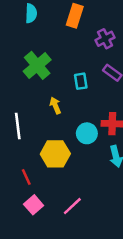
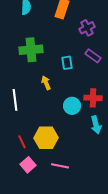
green cross: (37, 65) -> (31, 50), turned 35
yellow hexagon: (55, 154) -> (46, 138), moved
pink line: (72, 206) -> (60, 166), turned 54

